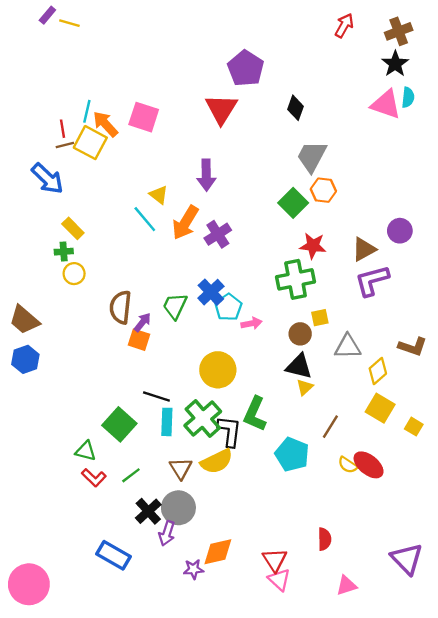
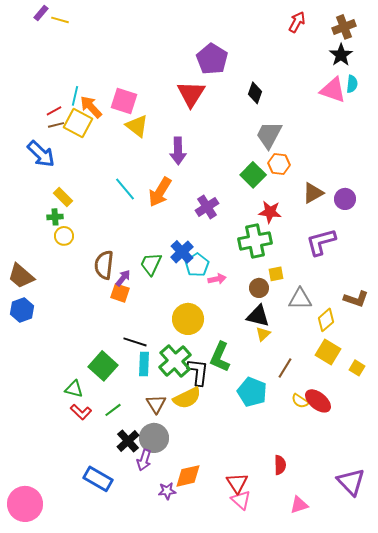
red line: (62, 129) -> (54, 111), turned 70
yellow triangle: (159, 195) -> (137, 126), moved, size x1.4
purple cross: (218, 234) -> (207, 207), moved
brown triangle: (364, 249) -> (313, 193), moved

